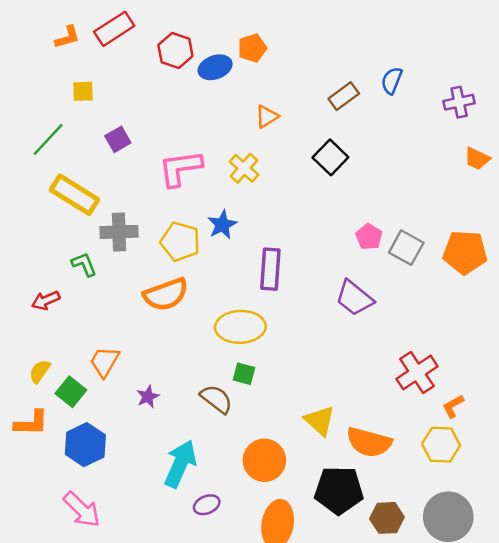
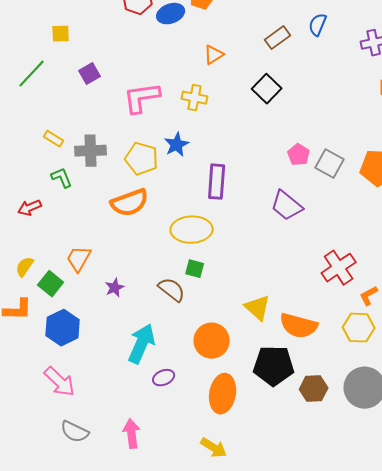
yellow cross: (244, 168) -> (195, 98), turned -30
yellow rectangle: (75, 195) -> (54, 139), moved, size x0.5

